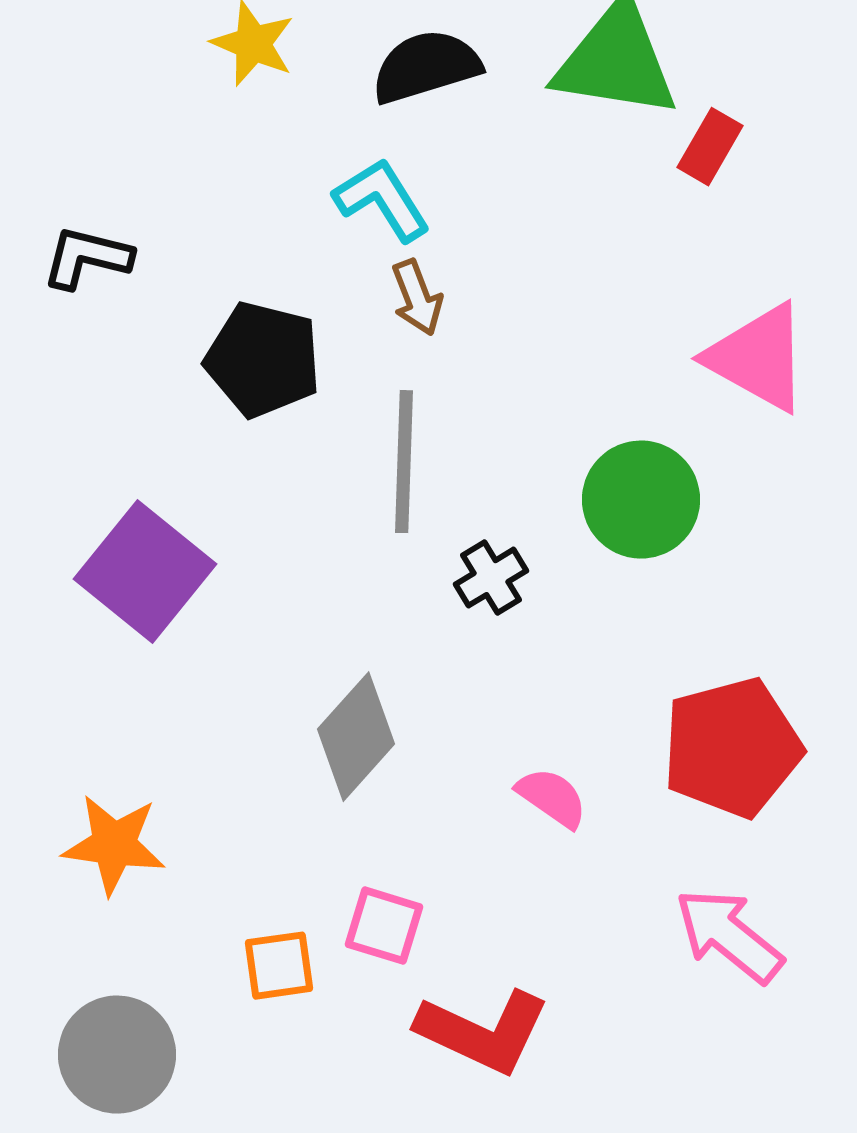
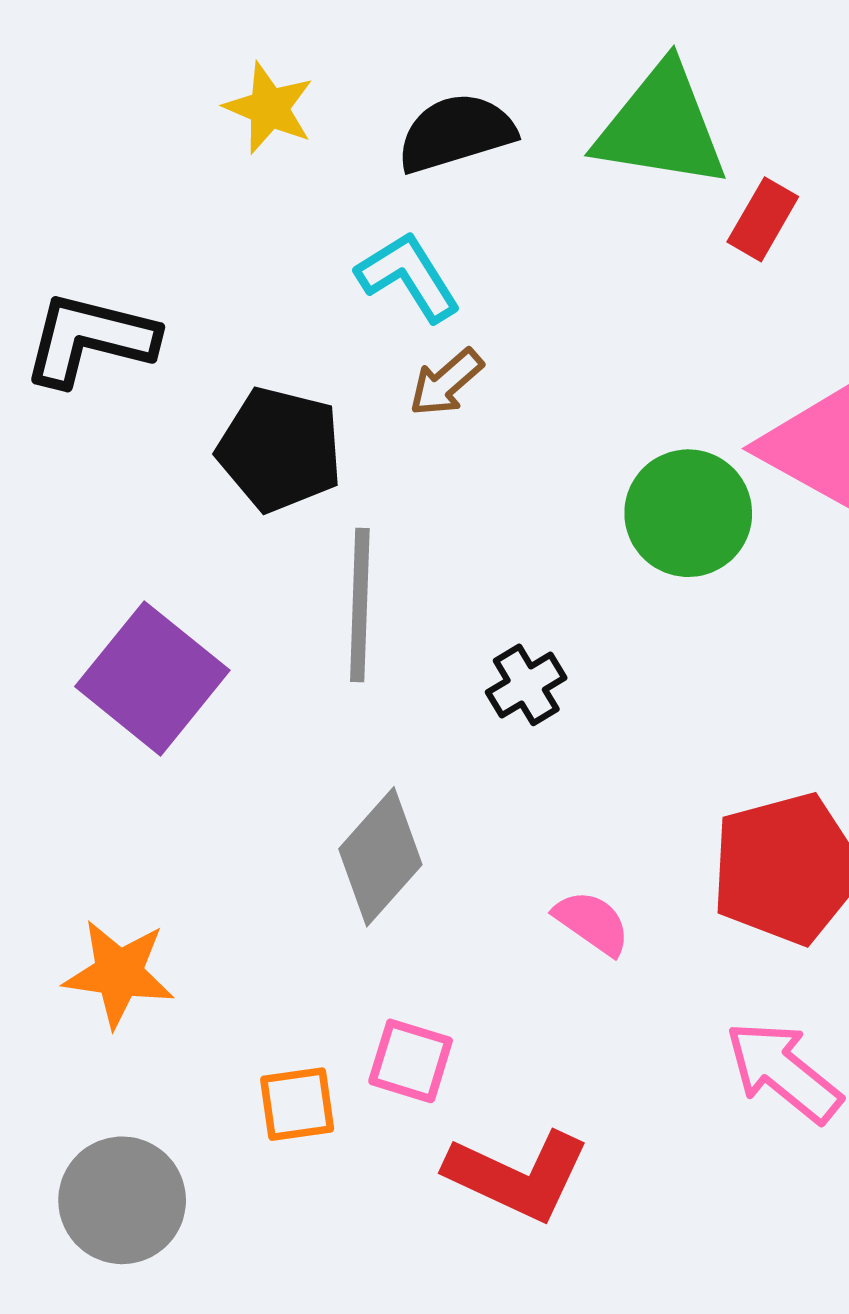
black L-shape: (87, 258) -> (90, 339), size x1.4
brown arrow: (417, 298) -> (446, 382), turned 70
gray line: (404, 462) -> (360, 605), moved
green circle: (641, 500) -> (688, 513), moved

